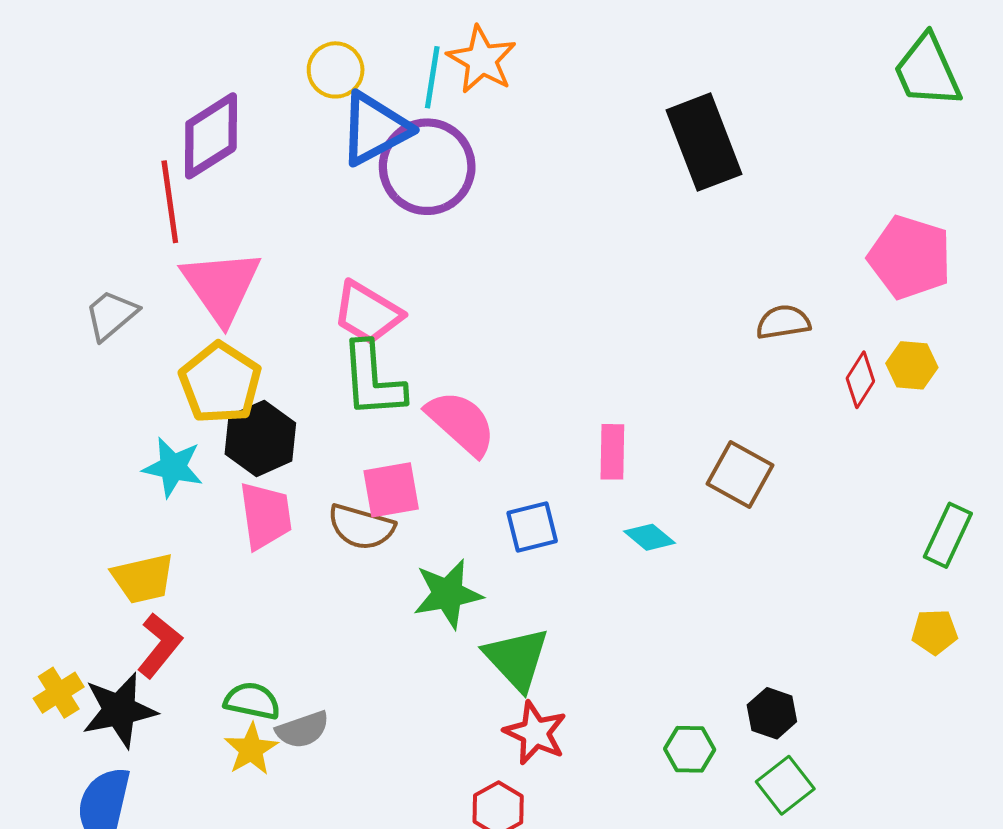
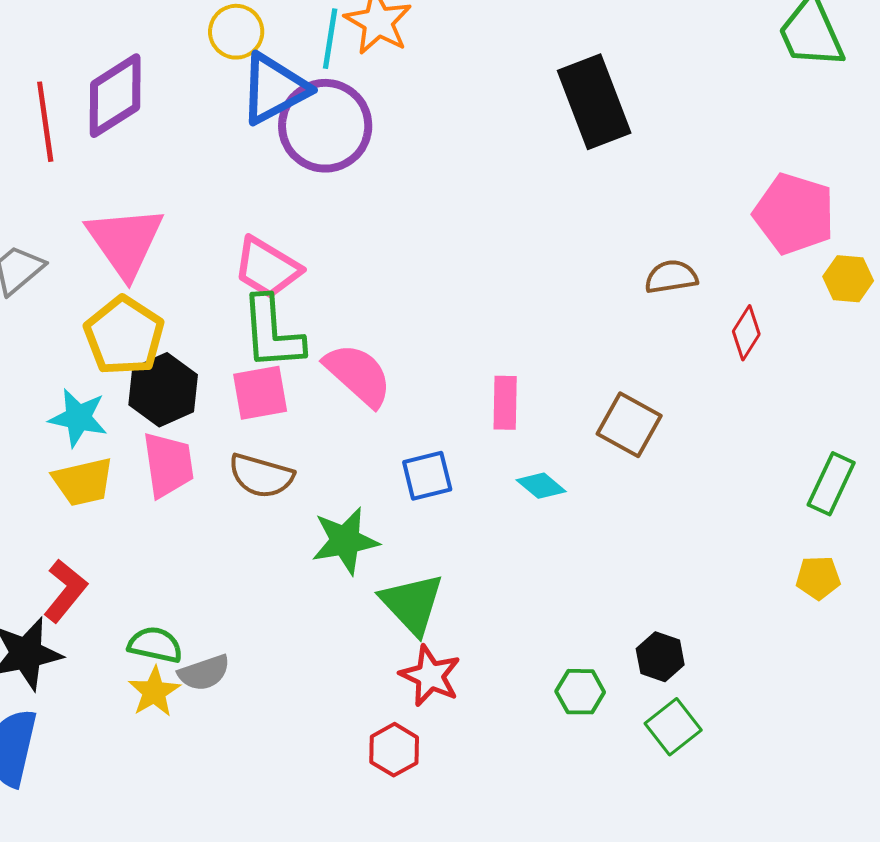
red line: (170, 202) -> (45, 122), moved
yellow hexagon: (912, 365) -> (848, 279), moved
pink square: (391, 490) -> (260, 393), moved
yellow trapezoid: (143, 578) -> (83, 482), moved

